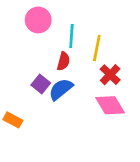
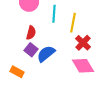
red semicircle: (63, 61) -> (31, 33), moved
orange rectangle: (13, 120) -> (17, 72), moved

